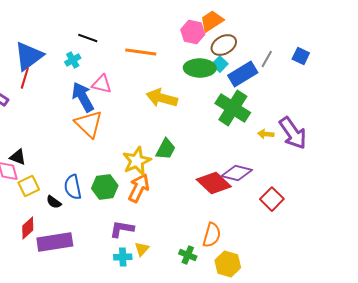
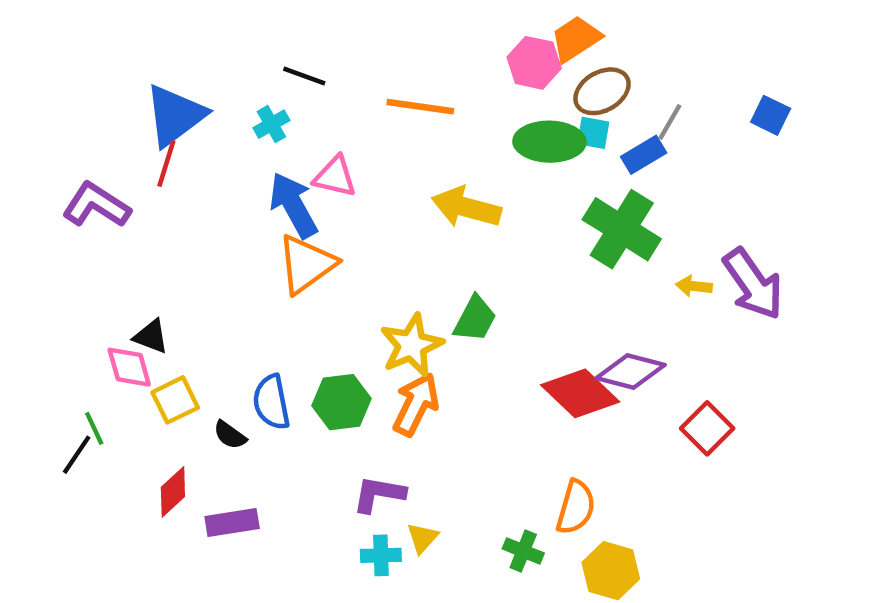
gray line: (267, 59) -> (670, 122), moved
cyan square: (220, 64) -> (593, 133), turned -35
blue rectangle: (243, 74) -> (644, 155), size x0.7
orange triangle: (89, 124) -> (306, 264), turned 40
purple rectangle: (55, 242) -> (232, 523), size x0.7

